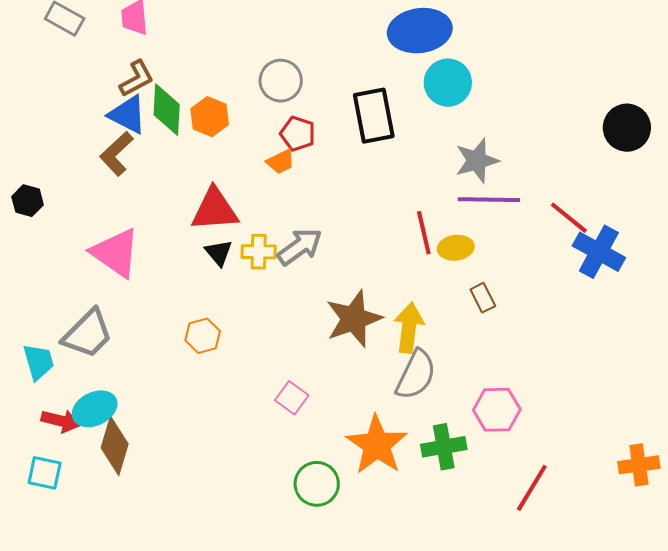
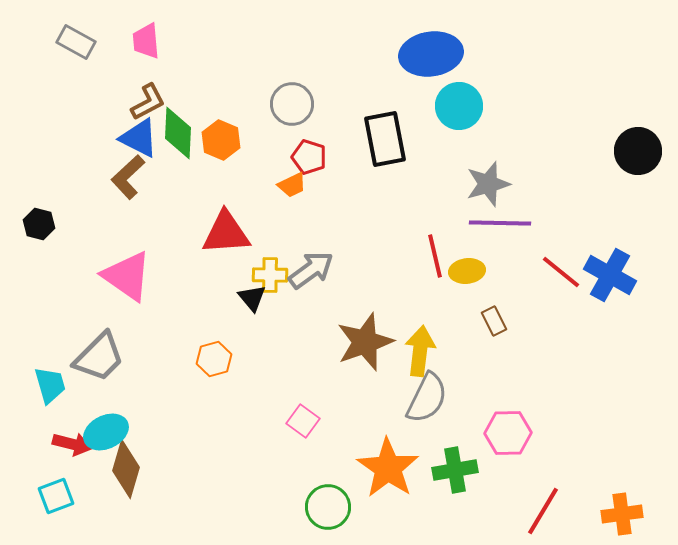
red line: (569, 218) -> (561, 272), moved
black triangle: (219, 253) -> (252, 298), moved
orange cross: (639, 465) -> (622, 514), moved
cyan square: (45, 473) -> (56, 496), turned -33

